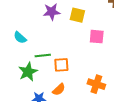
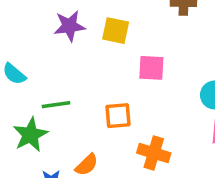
orange square: (61, 65) -> (118, 116), moved

